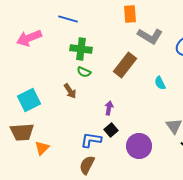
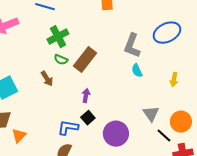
gray L-shape: (150, 36) -> (132, 46), moved, turned 80
green cross: (81, 49) -> (58, 37), turned -35
brown rectangle: (125, 65) -> (85, 60), moved

